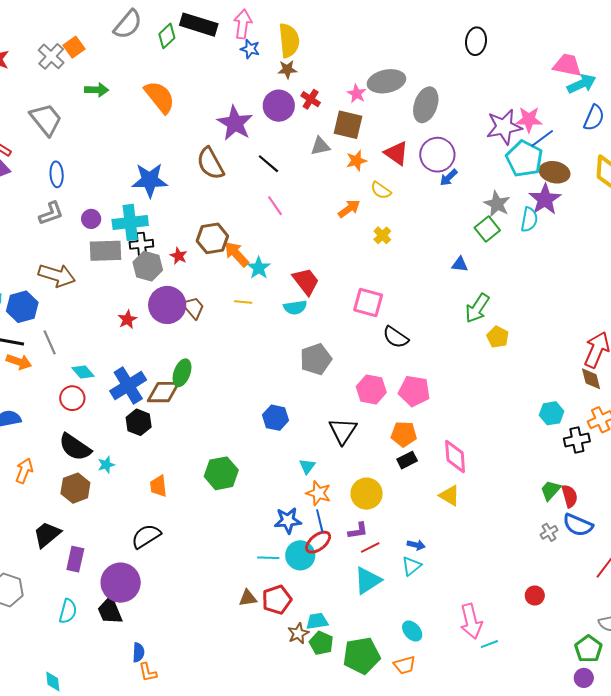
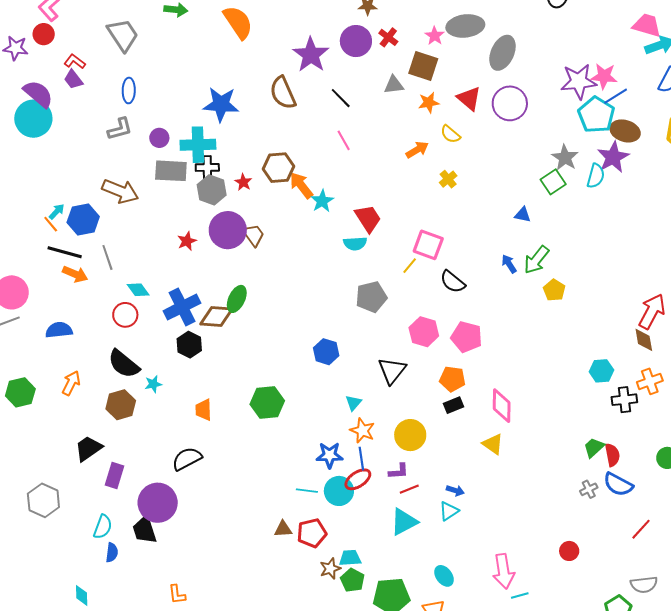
blue arrow: (449, 178) -> (509, 264), moved, turned 96
yellow line: (243, 302) -> (410, 266), moved, turned -60
blue semicircle: (138, 652) -> (112, 553), moved

